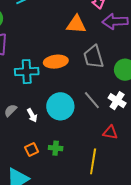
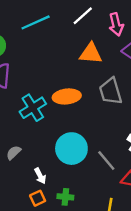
cyan cross: (27, 72) -> (33, 108), turned -30
gray line: (92, 100) -> (106, 160), moved
white arrow: (32, 115) -> (40, 176), moved

